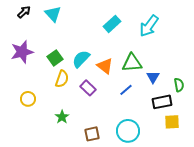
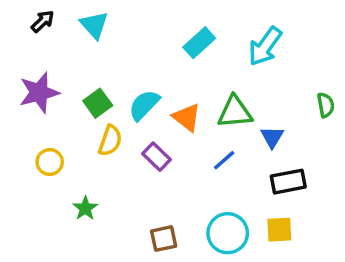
green semicircle: (179, 85) -> (326, 105), moved
yellow circle: (28, 99) -> (50, 162), moved
green star: (62, 117) -> (85, 208), moved
yellow square: (172, 122) -> (279, 230), moved

